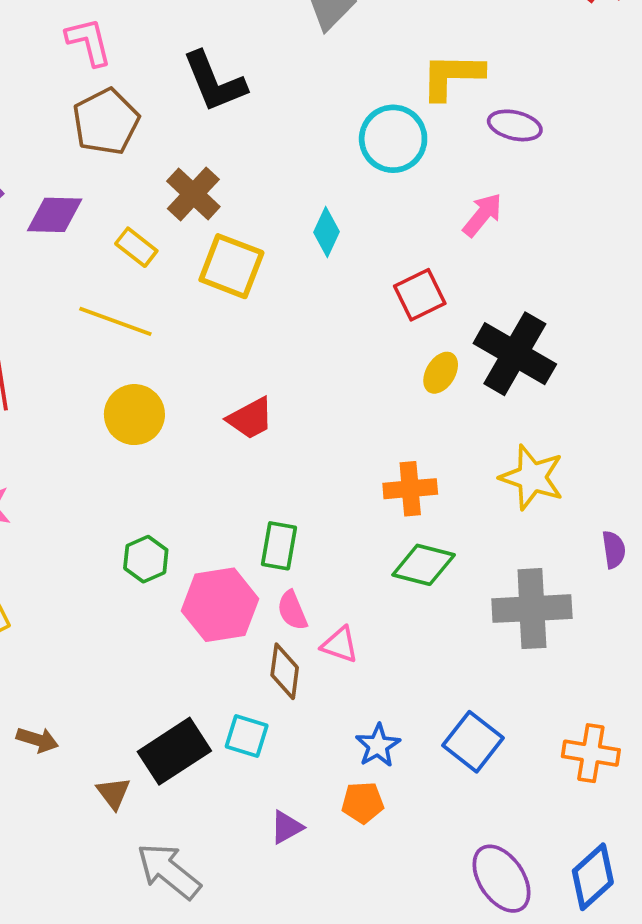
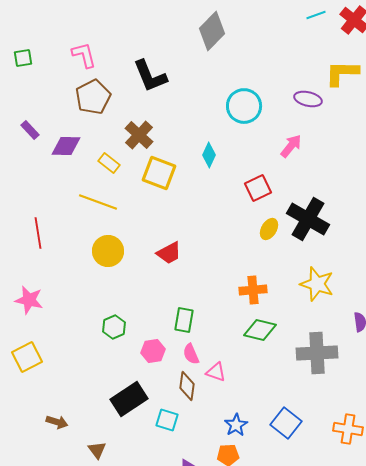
yellow L-shape: (452, 76) -> (342, 73), moved
pink hexagon: (220, 605) -> (153, 351), size x0.6
black rectangle: (174, 751) -> (129, 399), moved

